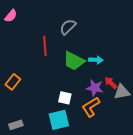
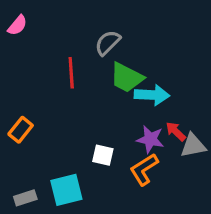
cyan arrow: (96, 60) -> (152, 95), size x1.5
green trapezoid: (74, 61) -> (127, 78), moved
cyan square: (59, 120) -> (66, 190), moved

